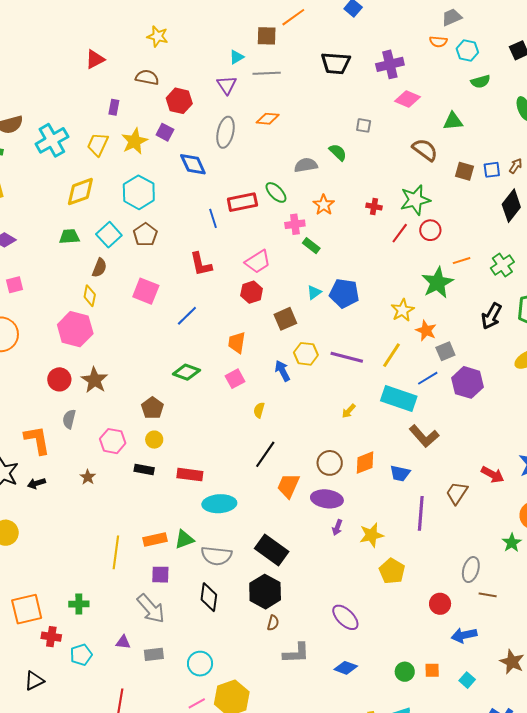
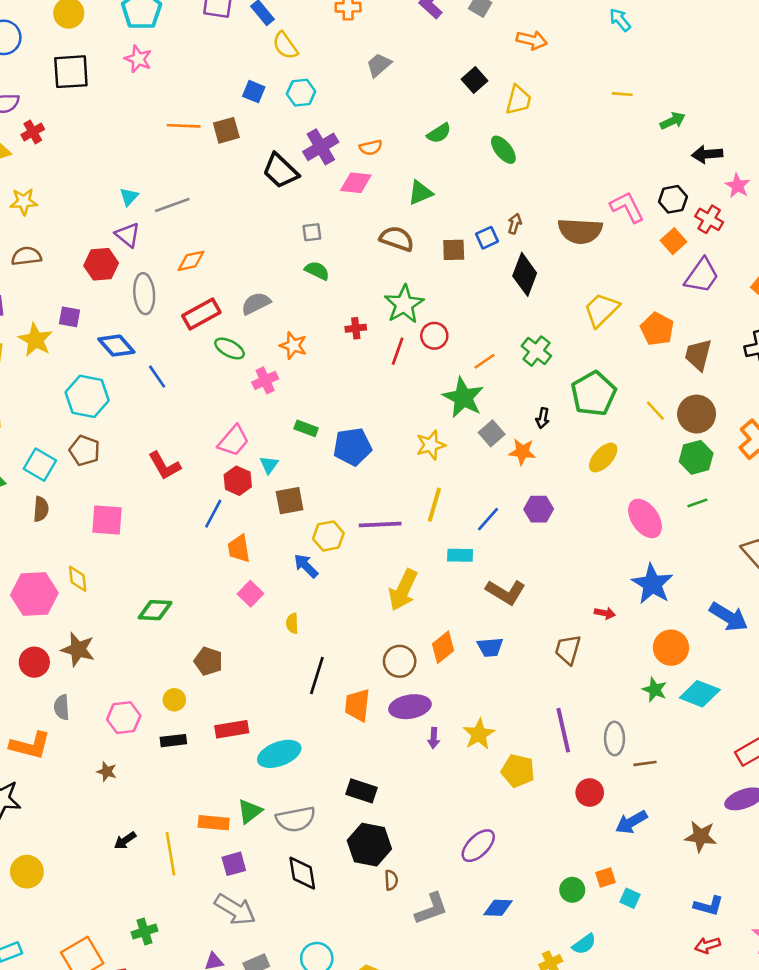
orange line: (293, 17) -> (184, 126), turned 55
brown square: (267, 36) -> (226, 130), moved
orange semicircle: (438, 42) -> (371, 148), moved
cyan hexagon: (467, 51) -> (301, 93), moved
black trapezoid: (336, 63) -> (280, 171), moved, turned 56
red hexagon: (179, 101) -> (101, 264), moved
green semicircle: (338, 152) -> (317, 271), moved
cyan hexagon: (139, 192) -> (87, 396), moved
red rectangle: (242, 202) -> (201, 314), moved
blue line: (213, 218) -> (157, 377), moved
green rectangle: (311, 246) -> (306, 428), moved
cyan triangle: (314, 292) -> (269, 465), moved
yellow diamond: (90, 296) -> (78, 579), moved
yellow star: (403, 310) -> (431, 445), turned 30
blue line: (187, 316) -> (213, 514), moved
black arrow: (492, 316) -> (543, 418), size x0.6
brown square: (285, 319) -> (290, 501), turned 30
orange star: (426, 331) -> (522, 452), moved
gray square: (445, 351) -> (492, 433), moved
green diamond: (186, 372) -> (155, 610), moved
purple hexagon: (468, 382) -> (539, 509), size x0.7
cyan rectangle: (399, 399) -> (460, 555), size x0.6
brown pentagon: (152, 408) -> (208, 661), moved
yellow arrow: (349, 411) -> (403, 590), size x2.0
orange L-shape: (37, 440) -> (30, 745), turned 132
red arrow: (493, 475) -> (605, 613), size x0.7
black arrow: (36, 483) -> (125, 840), moved
purple line: (421, 513) -> (563, 730), moved
orange rectangle: (155, 539) -> (214, 823), turned 35
black rectangle: (272, 550) -> (361, 791), size x0.7
purple ellipse: (345, 617) -> (478, 846), turned -72
cyan square: (467, 680) -> (630, 898), moved

